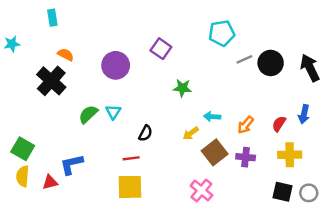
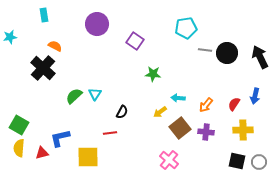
gray line: (244, 59) -> (205, 50), turned 32
purple circle: (116, 65) -> (97, 24), moved
yellow square: (130, 187) -> (88, 157), moved

